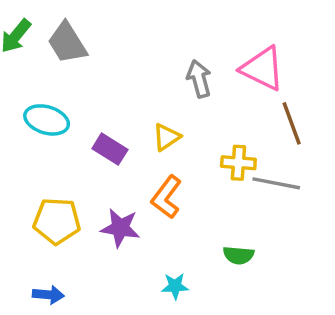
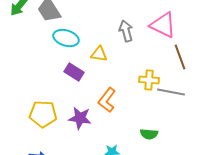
cyan ellipse: (47, 120) -> (66, 38), moved
yellow triangle: (167, 137) -> (99, 54), moved, turned 42

